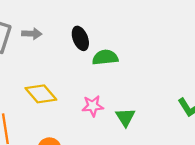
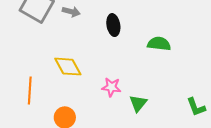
green semicircle: (105, 57) -> (159, 44), moved

